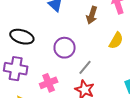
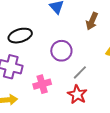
black ellipse: (22, 37) -> (20, 36), turned -40

